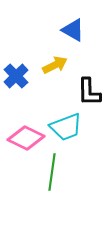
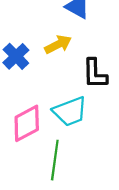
pink diamond: (26, 138) -> (27, 123), turned -54

